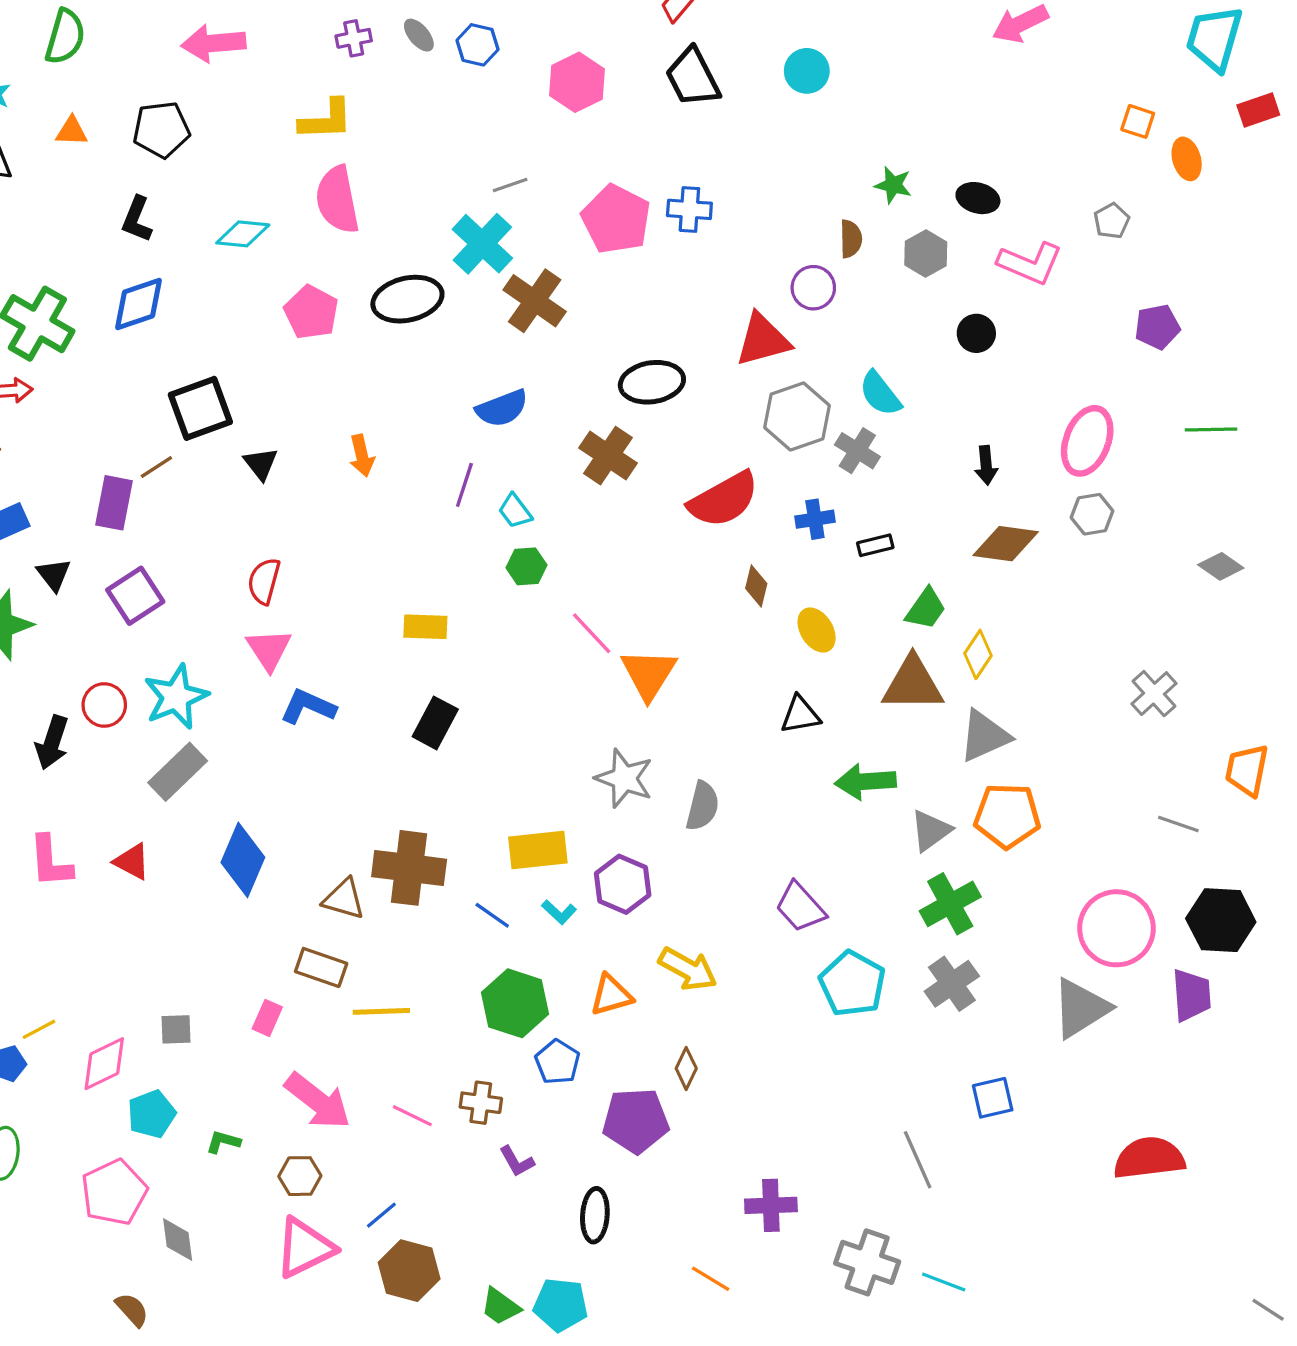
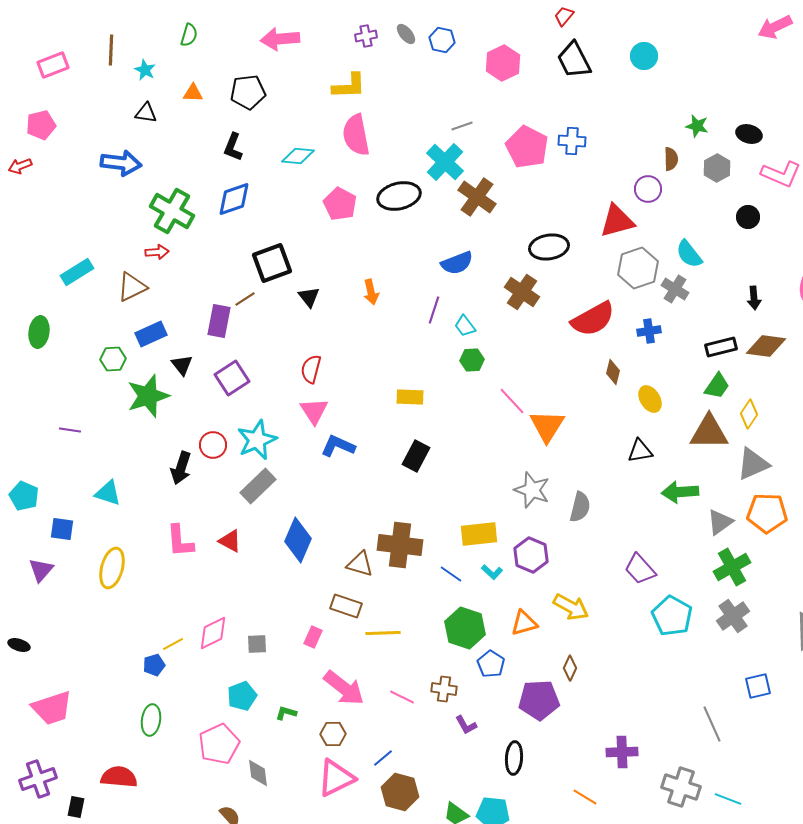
green semicircle: (65, 37) -> (189, 35), size x0.7
black rectangle: (875, 545) -> (721, 347), moved, size x1.4
pink diamond: (104, 1064) -> (213, 633), moved

